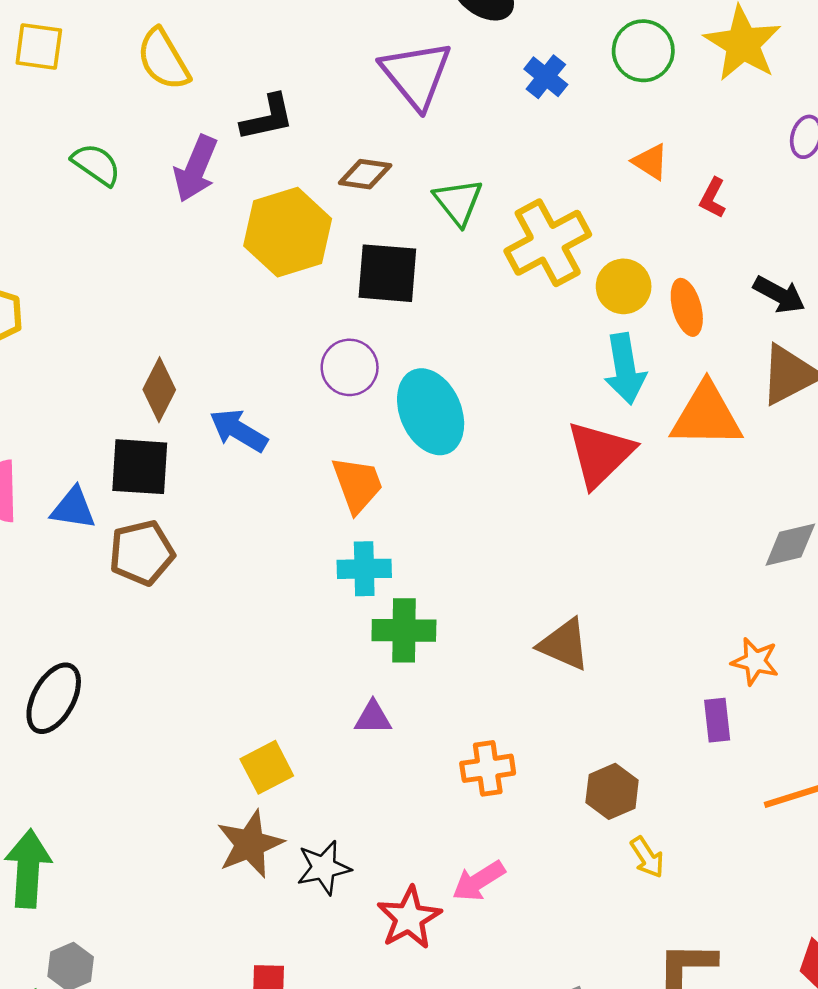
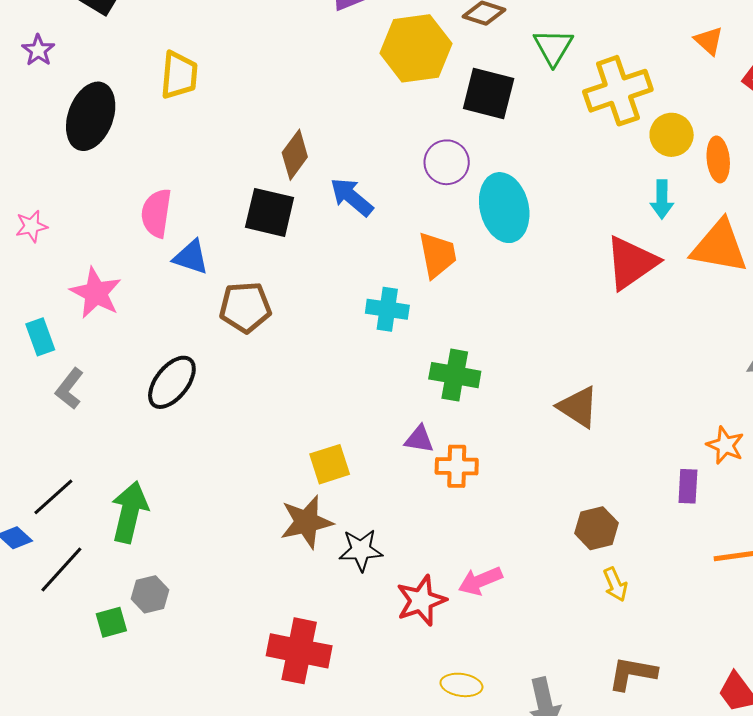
cyan arrow: (625, 369) -> (662, 199), size x0.7
blue triangle: (73, 508) -> (191, 257), moved
brown pentagon: (142, 553) -> (245, 307), moved
cyan cross: (364, 569) -> (387, 309), moved
orange cross: (488, 768) -> (457, 466), moved

